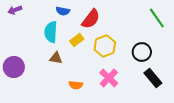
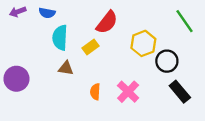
blue semicircle: (63, 11) -> (47, 13), moved
yellow hexagon: (105, 46) -> (143, 43), moved
orange semicircle: (76, 85) -> (95, 92), moved, turned 88

